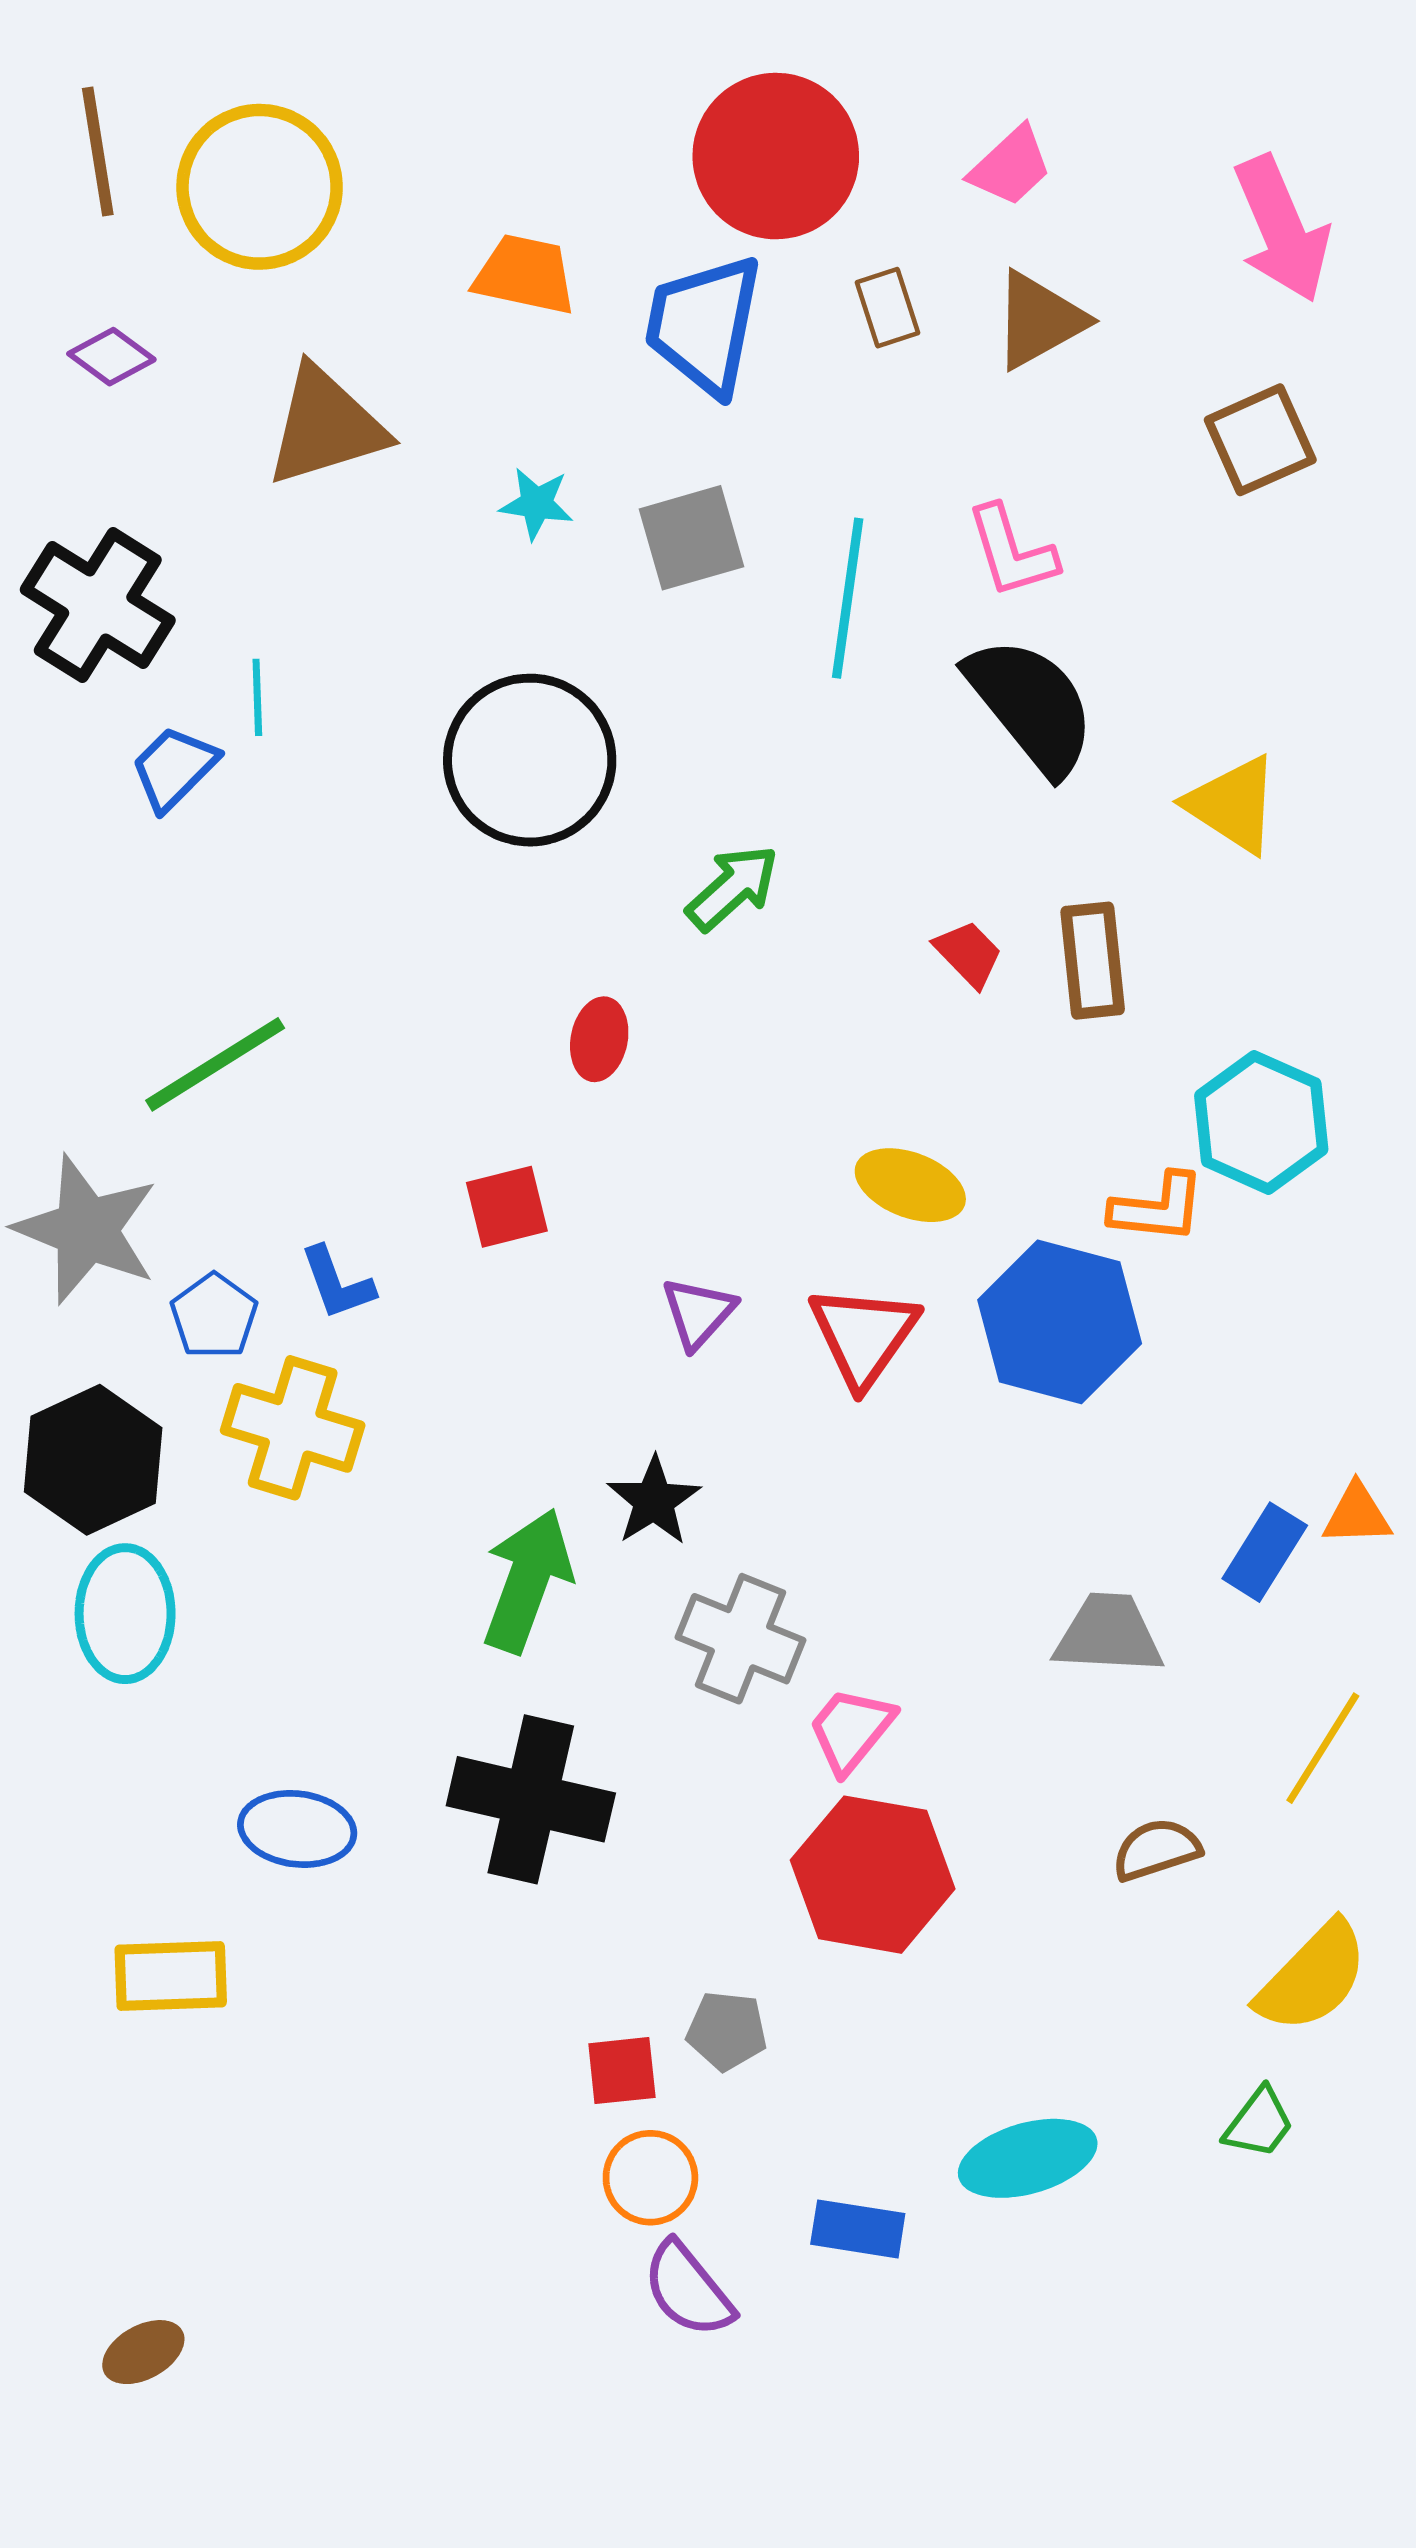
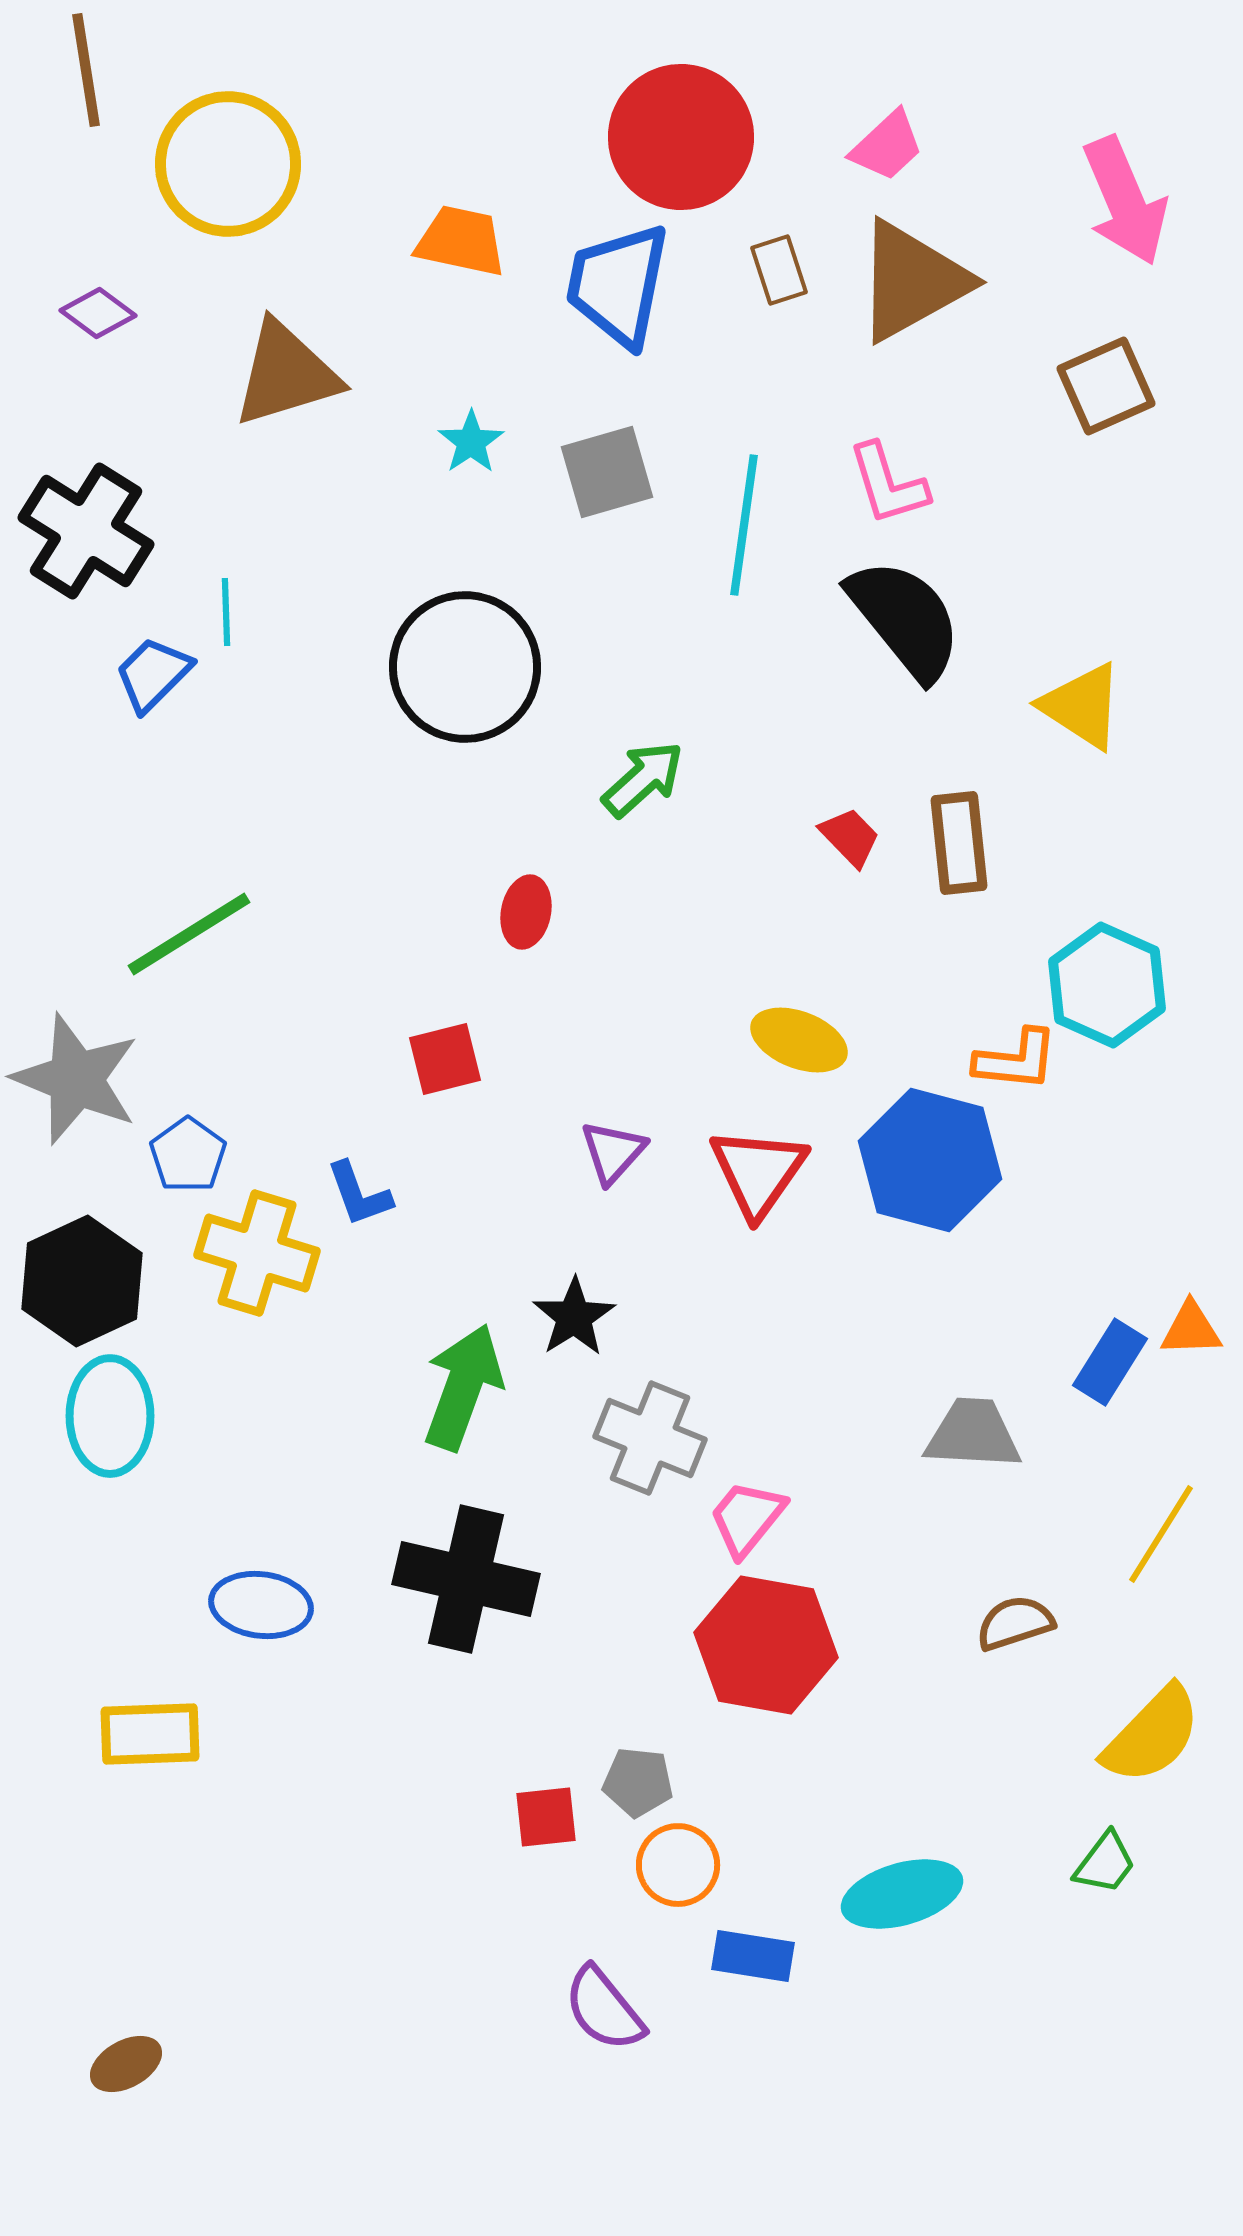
brown line: (98, 151) -> (86, 70), moved
brown triangle: (1039, 320) -> (912, 281), size x1.4
cyan star: (536, 504) -> (471, 442), turned 30
blue L-shape: (337, 1283) -> (359, 1194), moved
orange circle: (650, 2178) -> (678, 1865), moved

